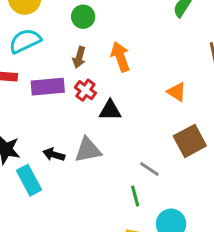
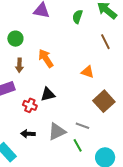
red cross: (85, 90) -> (30, 105), moved
gray triangle: (88, 150) -> (57, 132), moved
black arrow: (54, 155) -> (28, 134), moved

